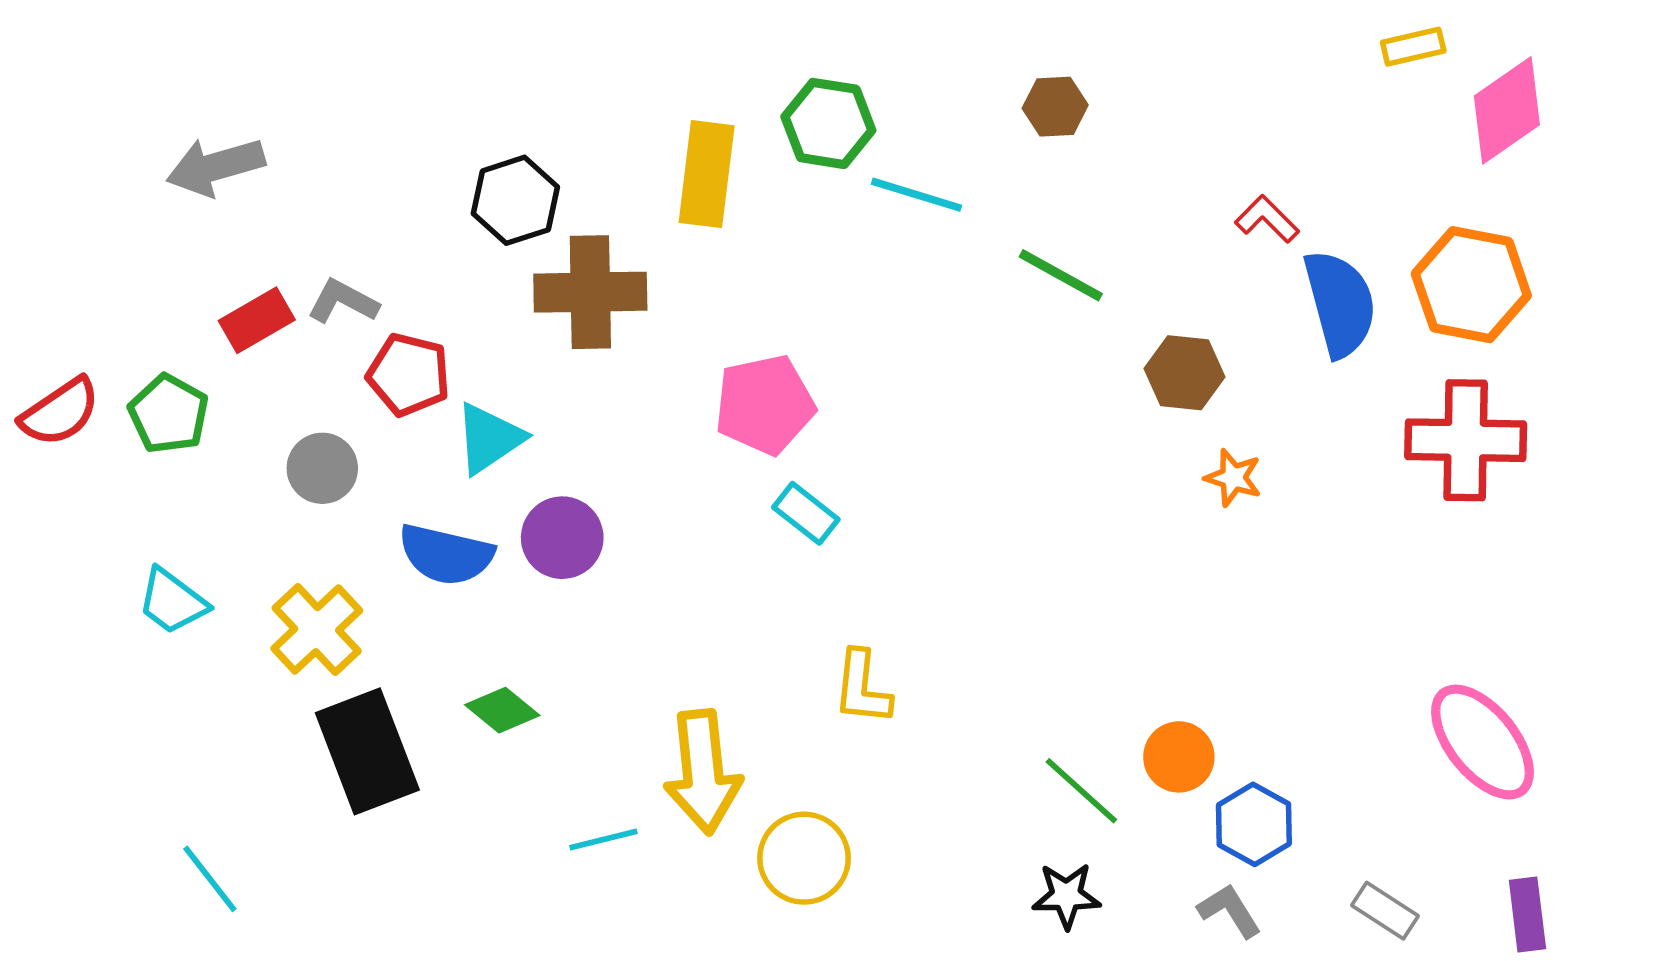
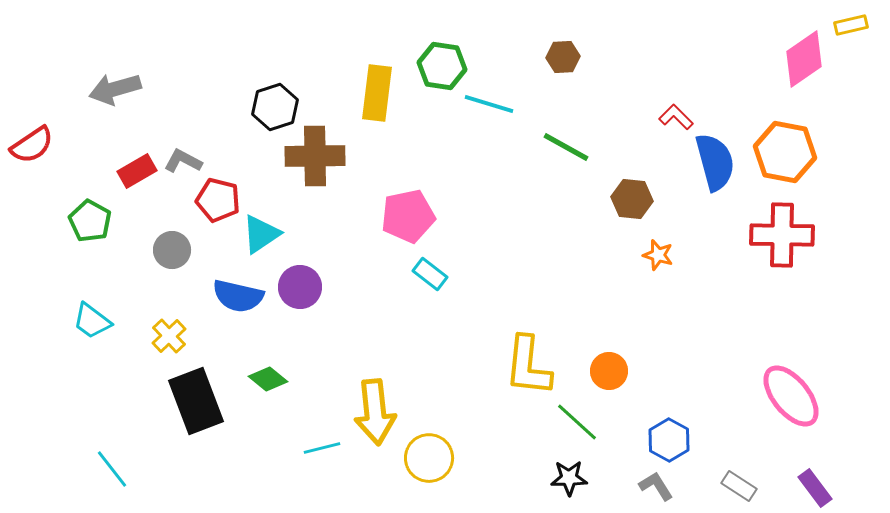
yellow rectangle: (1413, 47) -> (851, 25), moved
red semicircle: (60, 412) -> (32, 145), moved
yellow cross: (317, 630) -> (169, 336), size x0.7
yellow L-shape: (862, 688) -> (528, 366), moved, size x1.5
orange circle: (1179, 757) -> (609, 371), moved
purple rectangle: (1527, 914) -> (815, 488), turned -30

